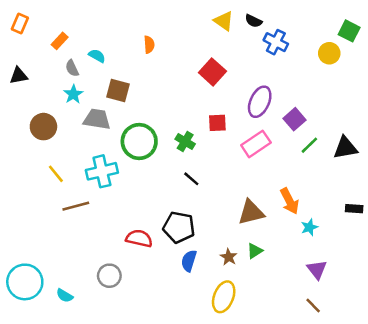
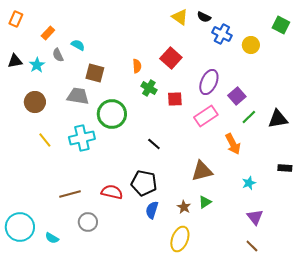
orange semicircle: (149, 45) -> (137, 66), moved
yellow circle: (329, 53) -> (251, 45), moved
cyan star: (73, 94) -> (37, 65), moved
green cross: (185, 141) -> (149, 88), moved
orange arrow: (290, 201) -> (233, 144), moved
brown line: (76, 206) -> (70, 194), moved

